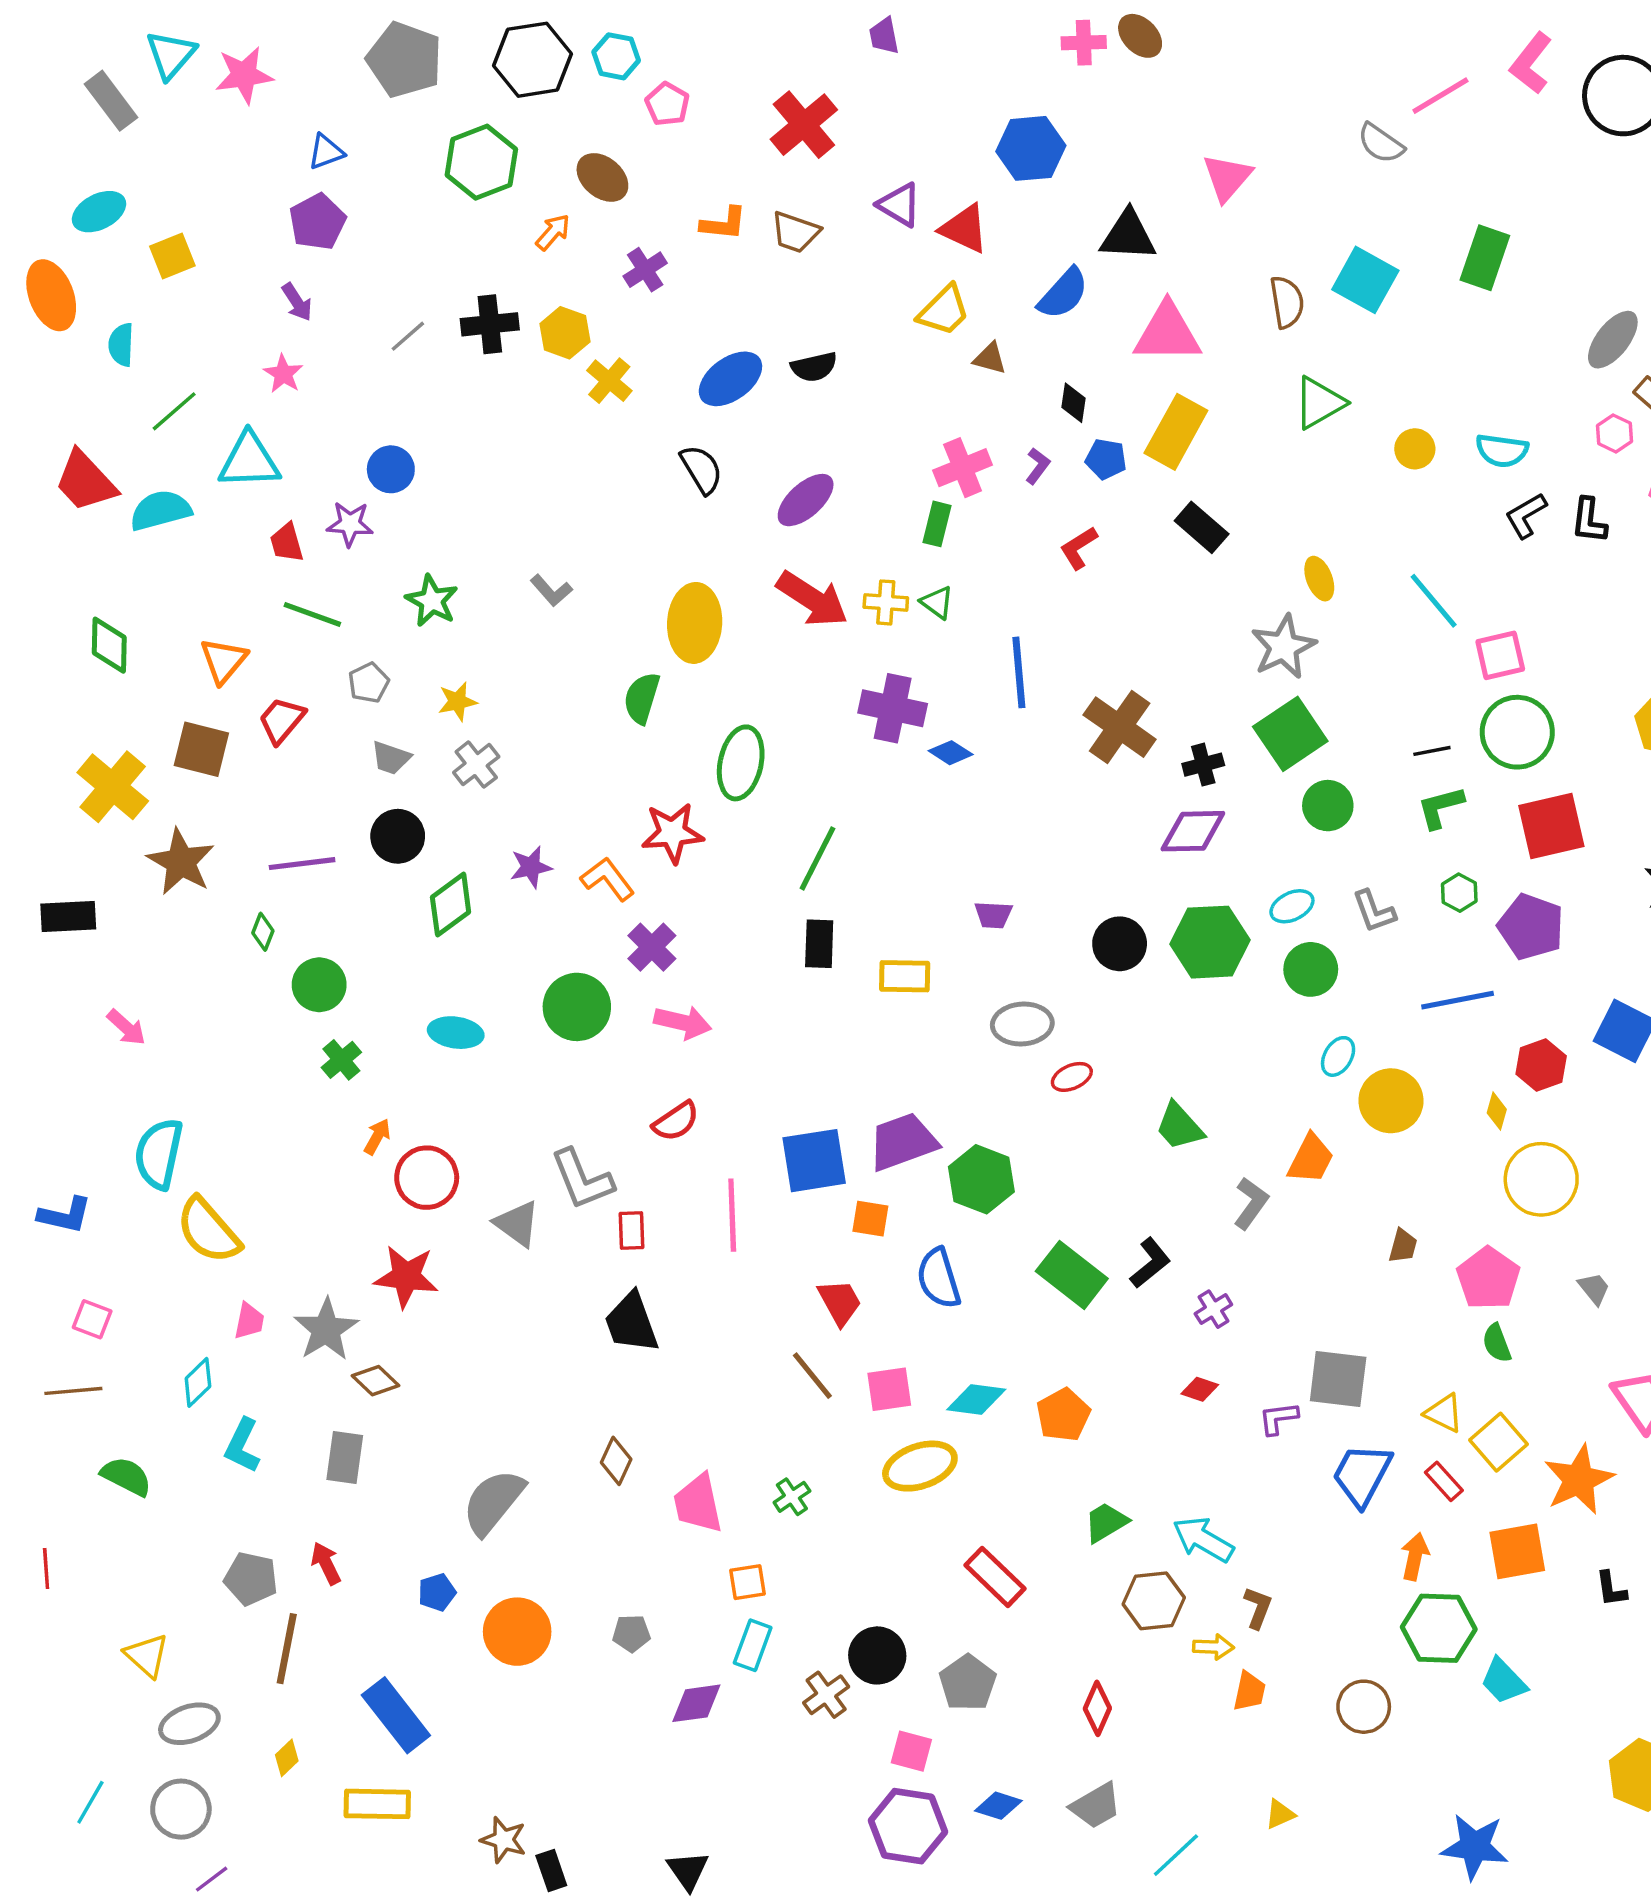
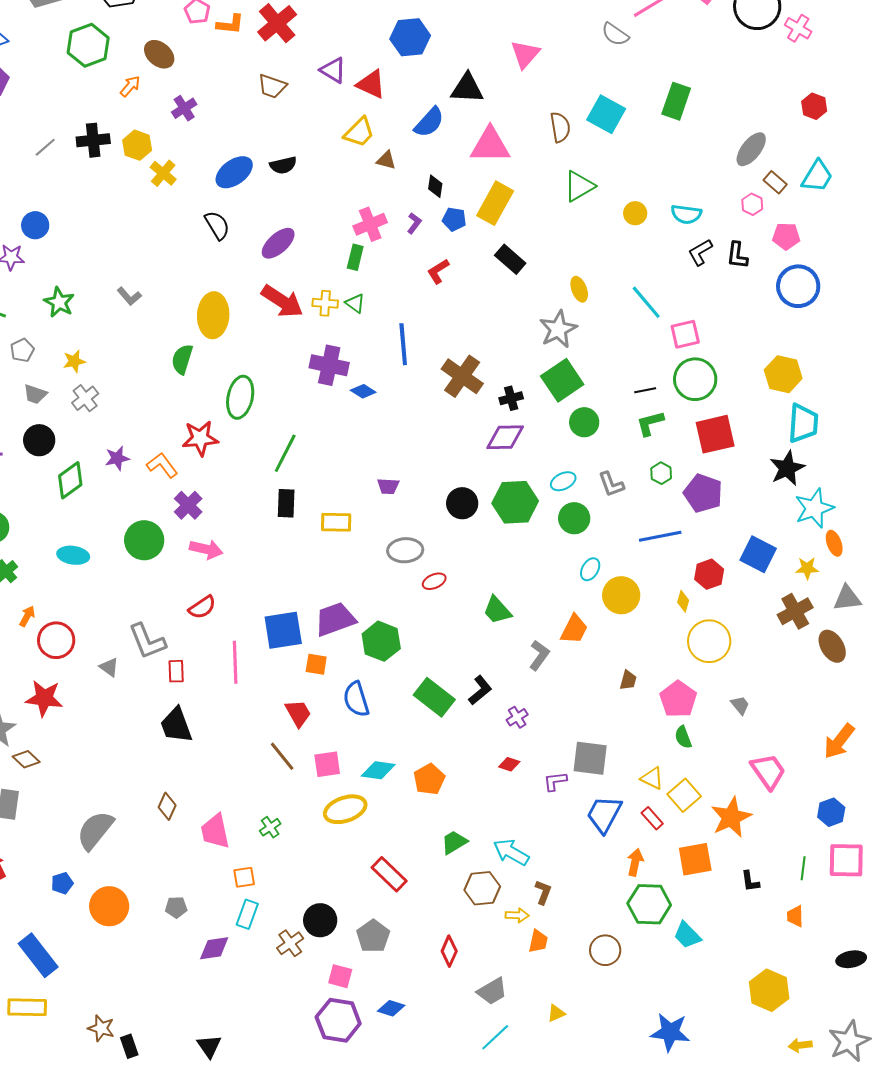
orange L-shape: (724, 224) -> (230, 24), moved
gray triangle: (517, 1224) -> (109, 667), size x0.7
gray trapezoid: (1096, 1806) -> (492, 991), moved

